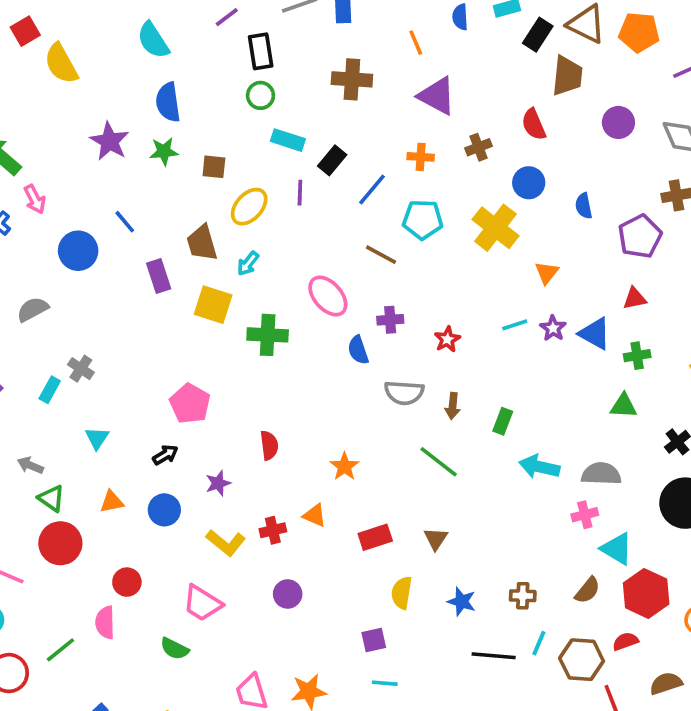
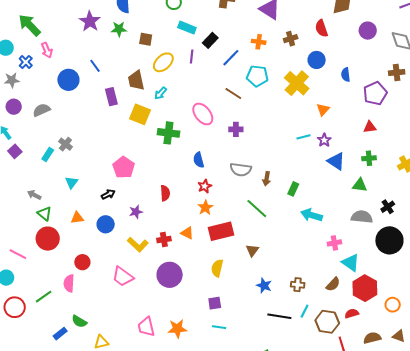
blue triangle: (595, 334) -> (336, 161), moved
red star: (447, 339) -> (205, 186), moved
blue semicircle: (358, 350) -> (199, 160), moved
gray semicircle: (601, 474) -> (362, 217), moved
red rectangle: (375, 537) -> (221, 231), moved, size x1.4
yellow semicircle: (402, 593) -> (217, 268), moved
purple circle: (288, 594) -> (170, 275), size x1.6
green semicircle: (174, 649) -> (79, 321), moved

